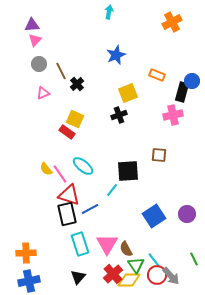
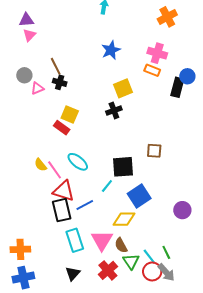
gray circle: (39, 64) -> (24, 75), moved
black cross: (77, 84) -> (60, 82), moved, turned -32
pink cross: (173, 115) -> (157, 53), moved, turned 30
blue square: (154, 216) -> (139, 196), moved
green line: (194, 259) -> (166, 252), moved
yellow diamond: (129, 280) -> (124, 219), moved

